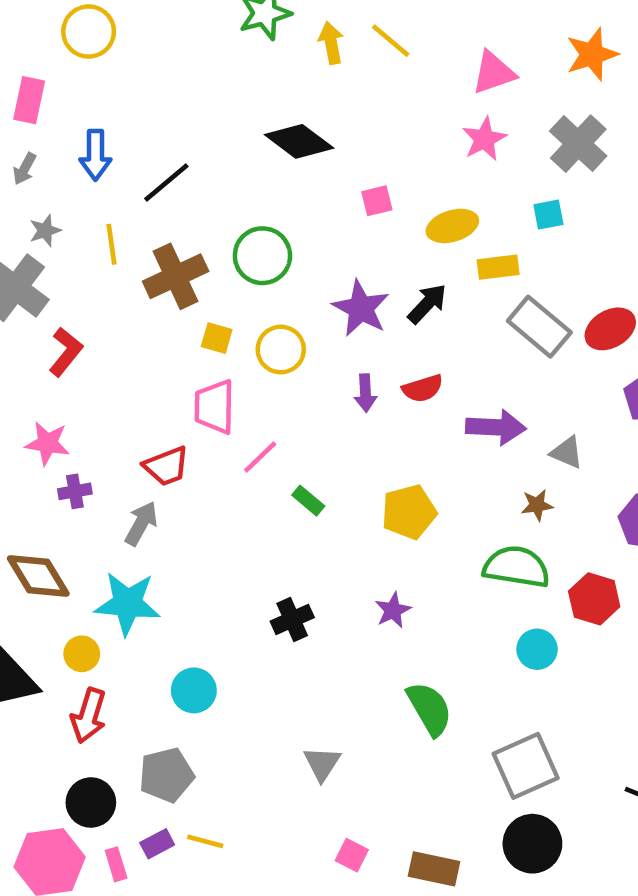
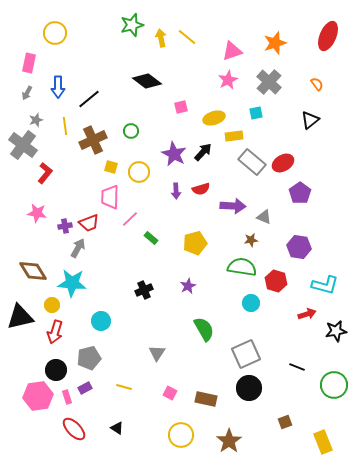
green circle: (262, 256) -> (131, 131), size x0.6
purple cross: (75, 491) -> (65, 226), moved
yellow line: (205, 841) -> (124, 387), moved

